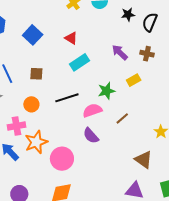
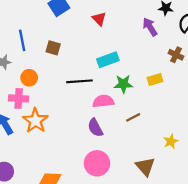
purple arrow: (120, 52) -> (150, 27), moved
cyan rectangle: (80, 62) -> (108, 60), moved
orange circle: (31, 104) -> (29, 78), moved
orange star: (36, 142) -> (35, 121), turned -30
pink circle: (62, 159) -> (97, 163), moved

